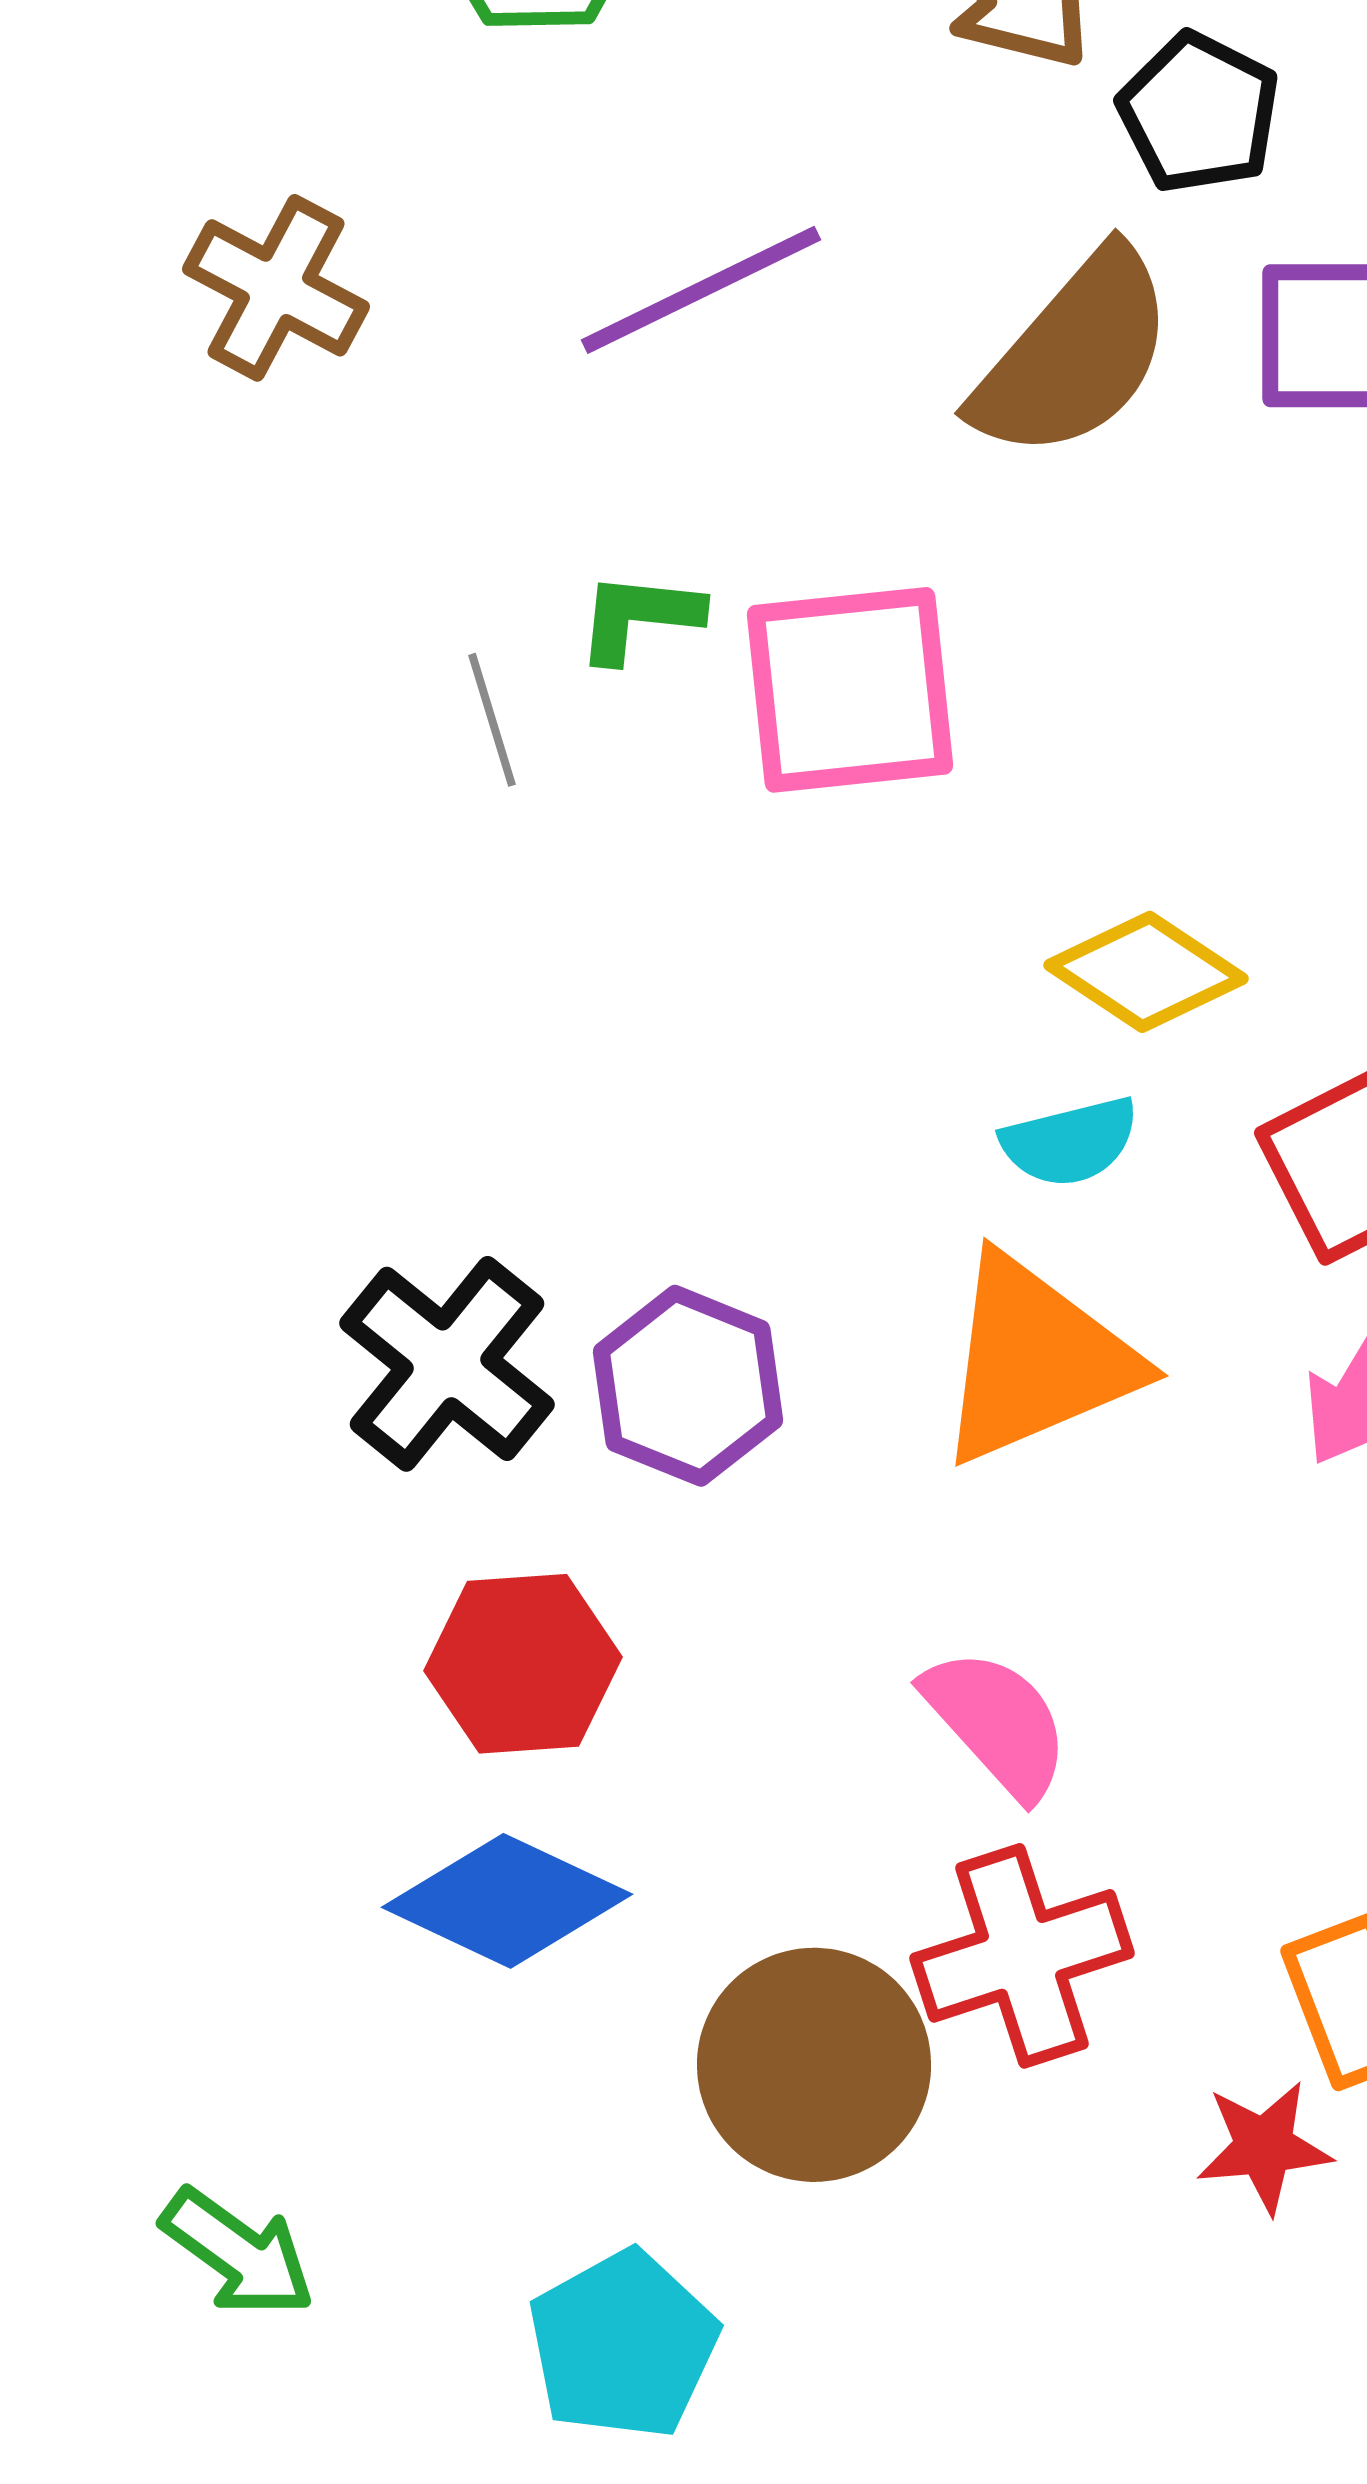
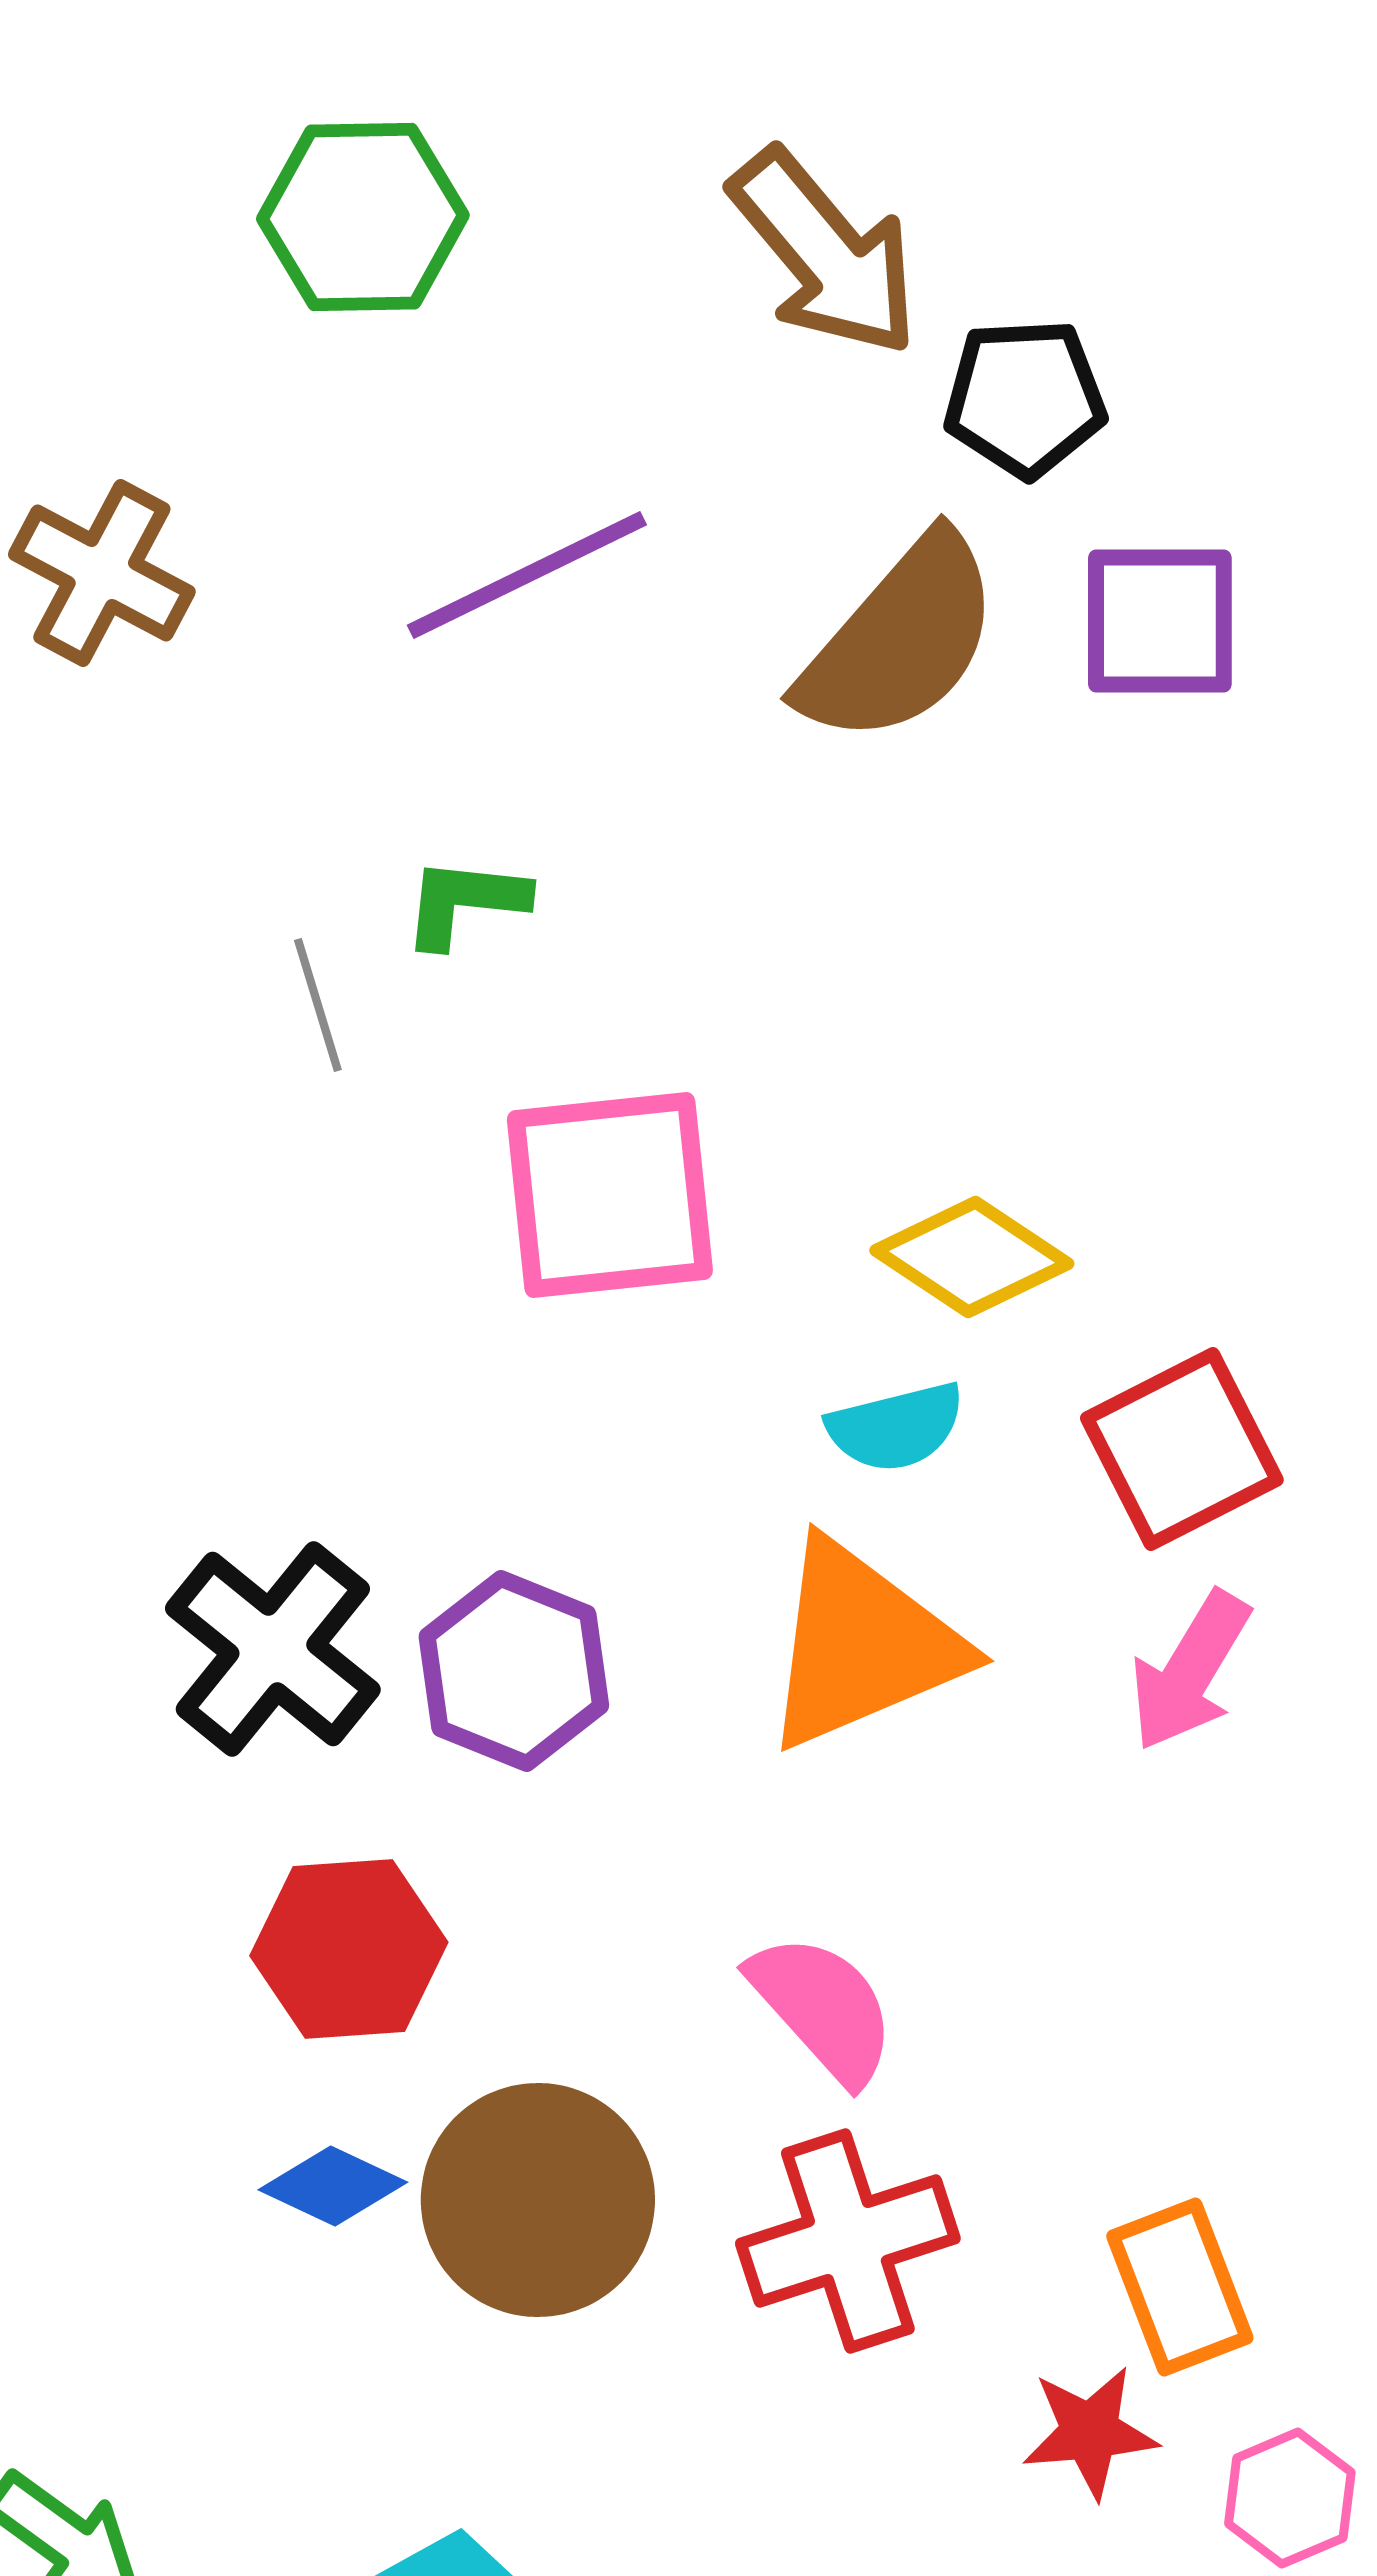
black pentagon: (1199, 113) -> (1025, 398), turned -30
pink square: (850, 690) -> (610, 1195), moved
blue diamond: (507, 1901) -> (333, 2186), size x0.6
brown circle: (814, 2065) -> (538, 2200), moved

